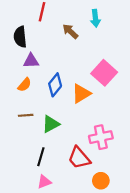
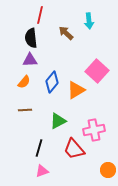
black semicircle: (20, 37) -> (31, 38), moved
green triangle: (51, 124) -> (58, 121), moved
orange circle: (101, 181) -> (108, 170), moved

